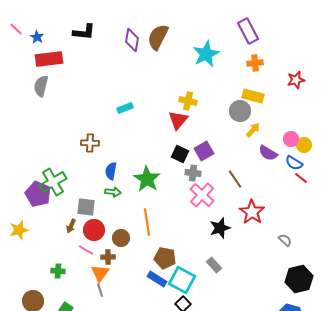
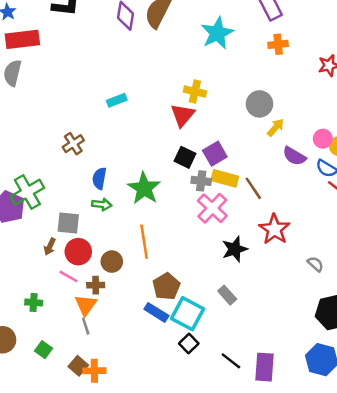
yellow rectangle: (253, 96) -> (225, 178), moved
brown cross: (90, 143) -> (73, 144), turned -36
brown pentagon: (165, 258) -> (166, 286), turned 30

